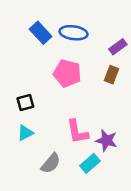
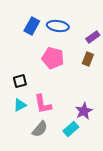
blue rectangle: (41, 33) -> (32, 26), turned 72
pink L-shape: (77, 132) -> (43, 104), moved
purple star: (106, 141) -> (84, 111), turned 30

